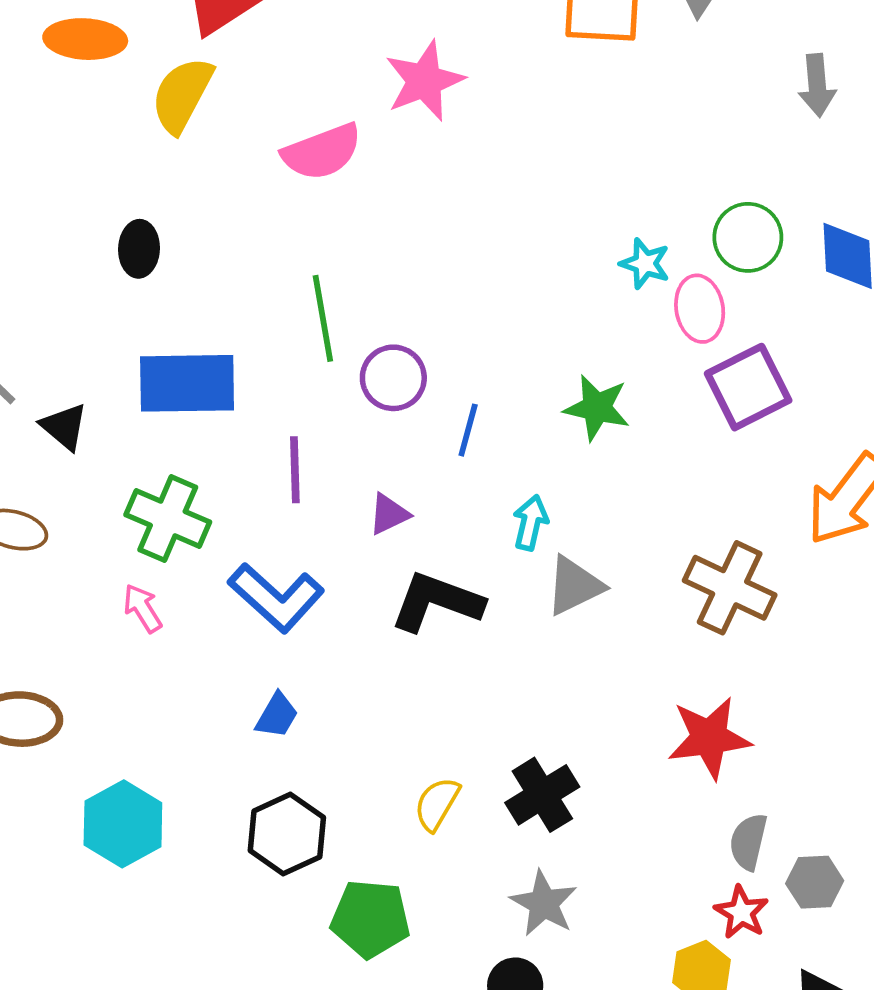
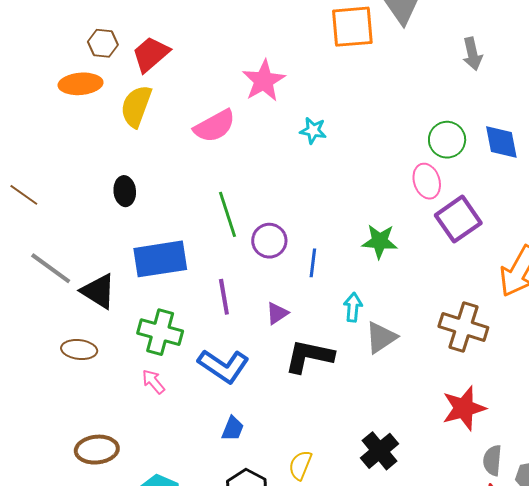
cyan star: (645, 263) -> (313, 131), moved
black triangle: (64, 427) -> (98, 291), size x1.4
yellow semicircle: (437, 804) -> (300, 465), moved

